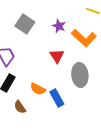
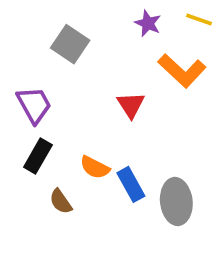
purple star: (59, 26) -> (148, 23), moved
gray ellipse: (80, 75) -> (176, 201), moved

